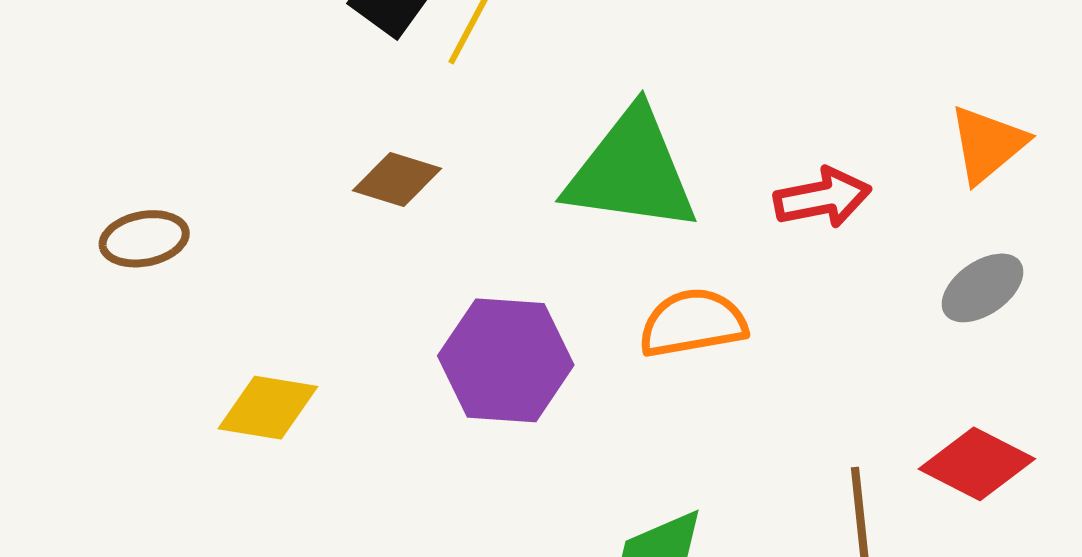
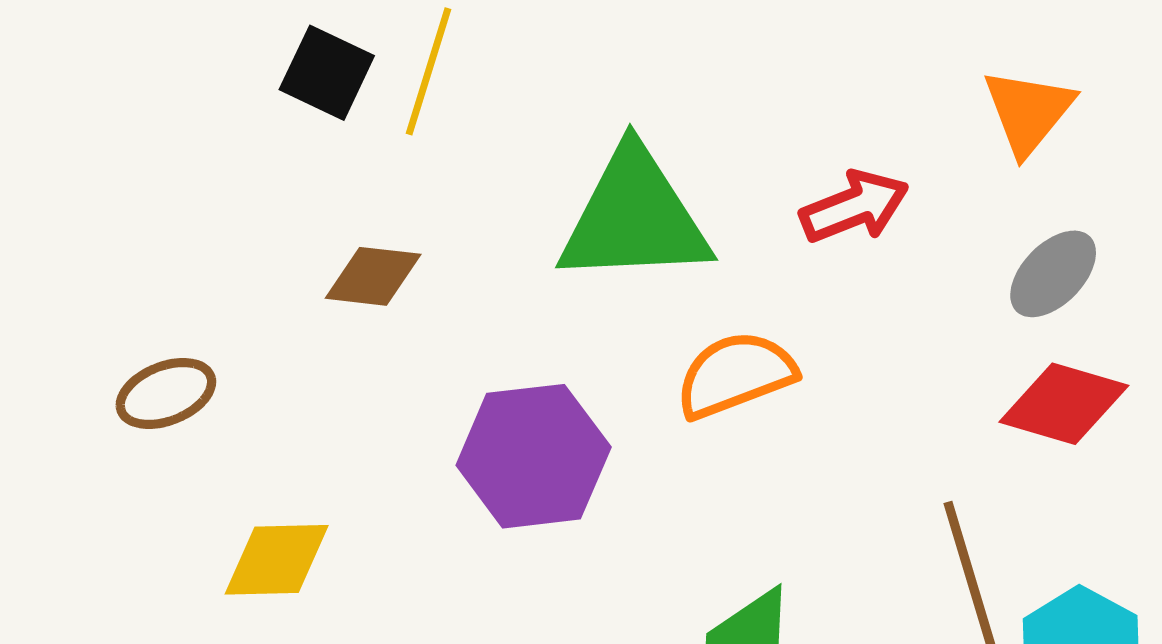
brown ellipse: (144, 239) -> (166, 393), moved
red diamond: (977, 464) -> (1064, 404), moved

